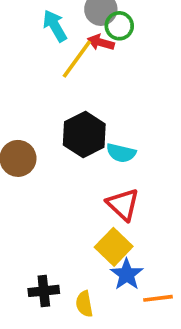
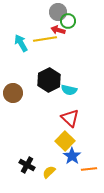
cyan arrow: (55, 26) -> (21, 43), moved
yellow line: (77, 59) -> (45, 39), turned 45
black cross: (44, 291) -> (27, 165), turned 35
yellow semicircle: (84, 304) -> (49, 172), turned 56

